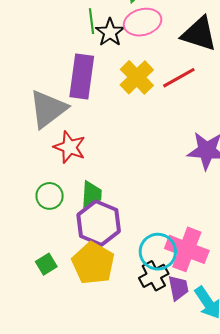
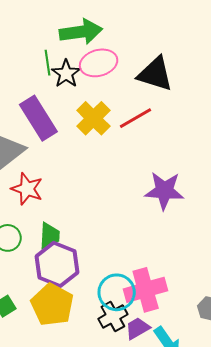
purple rectangle: (82, 77) -> (38, 118), turned -39
pink cross: (187, 249) -> (146, 290), turned -36
purple trapezoid: (178, 288) -> (138, 328), turned -108

